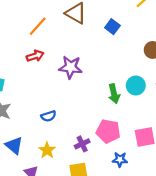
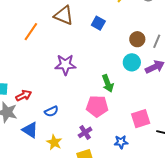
red arrow: (35, 56) -> (24, 95), moved
cyan circle: (136, 86) -> (132, 62), moved
pink pentagon: (108, 131) -> (97, 106), moved
blue triangle: (14, 145) -> (30, 130), moved

